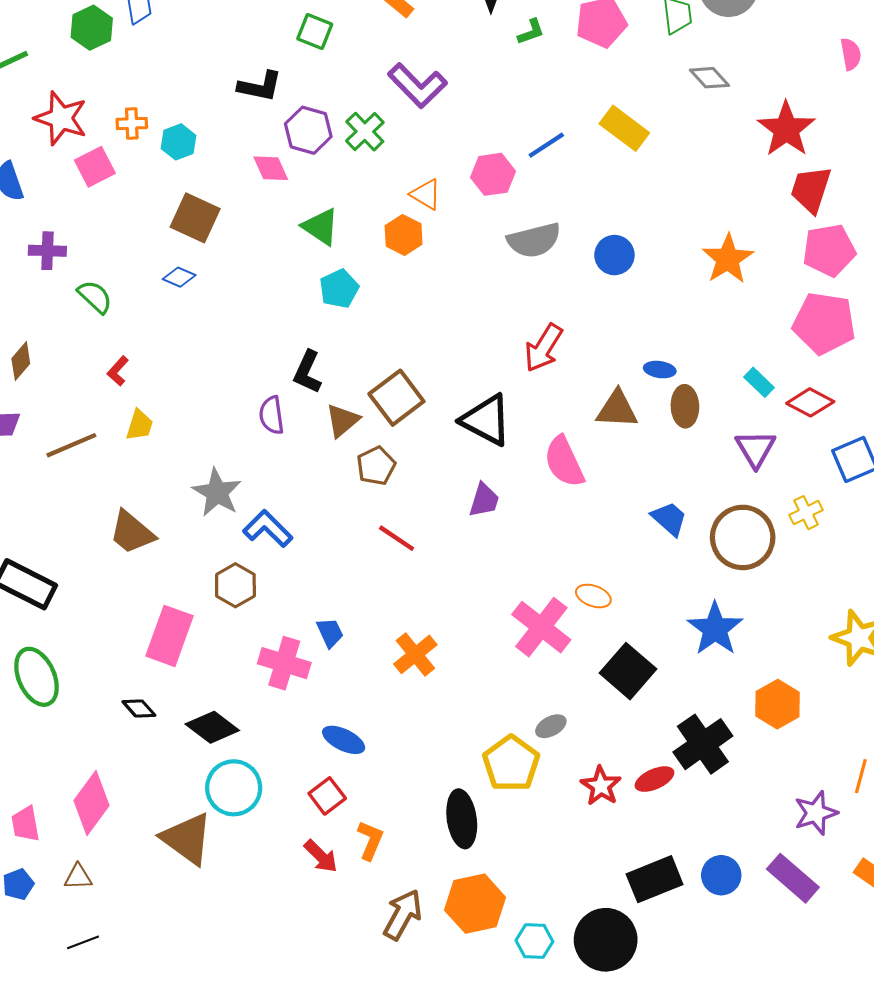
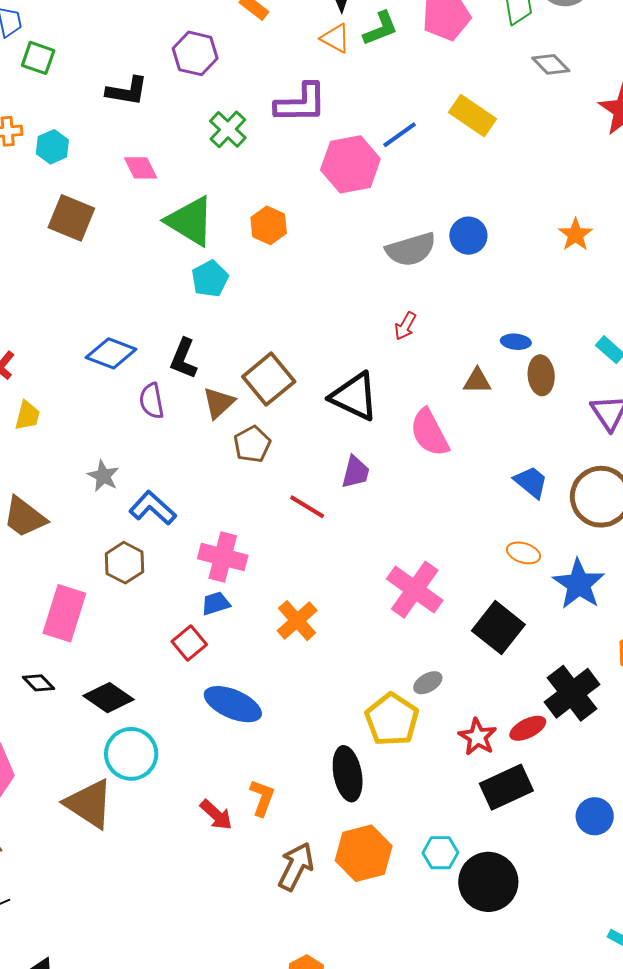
green square: (315, 31) -> (38, 58), moved
green L-shape: (531, 32) -> (380, 28), size x1.4
purple L-shape: (417, 85) -> (301, 103), moved, turned -44
purple hexagon: (308, 130) -> (195, 53), moved
pink hexagon: (493, 174) -> (350, 164), size x1.4
orange triangle: (426, 194) -> (335, 38), moved
green triangle: (321, 227) -> (190, 221), size x1.4
gray semicircle: (534, 240) -> (411, 249), moved
orange star: (728, 259) -> (575, 235), size x0.7
blue diamond: (179, 277) -> (111, 353), moved, size x1.6
red arrow: (543, 348) -> (405, 326), size x0.6
brown triangle: (617, 409) -> (477, 381), size x0.7
gray star: (217, 492) -> (103, 476), size x0.7
red line: (397, 538) -> (307, 507), moved
orange ellipse: (593, 596) -> (524, 553), moved
blue trapezoid: (330, 633) -> (216, 604), turned -80
pink cross: (284, 663) -> (223, 557), moved
blue ellipse: (344, 740) -> (233, 704), size x1.4
red square: (327, 796) -> (189, 643), moved
black rectangle: (655, 879) -> (506, 787), moved
cyan hexagon: (534, 941) -> (440, 853), moved

